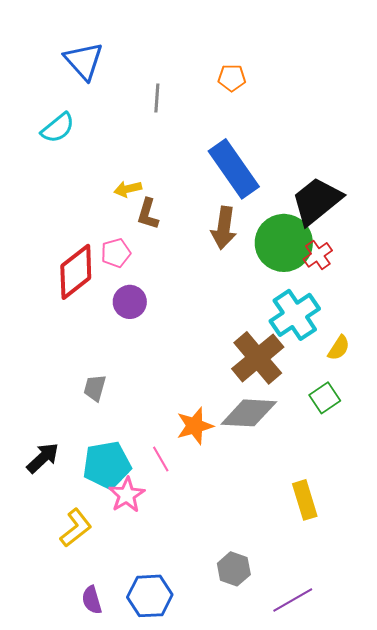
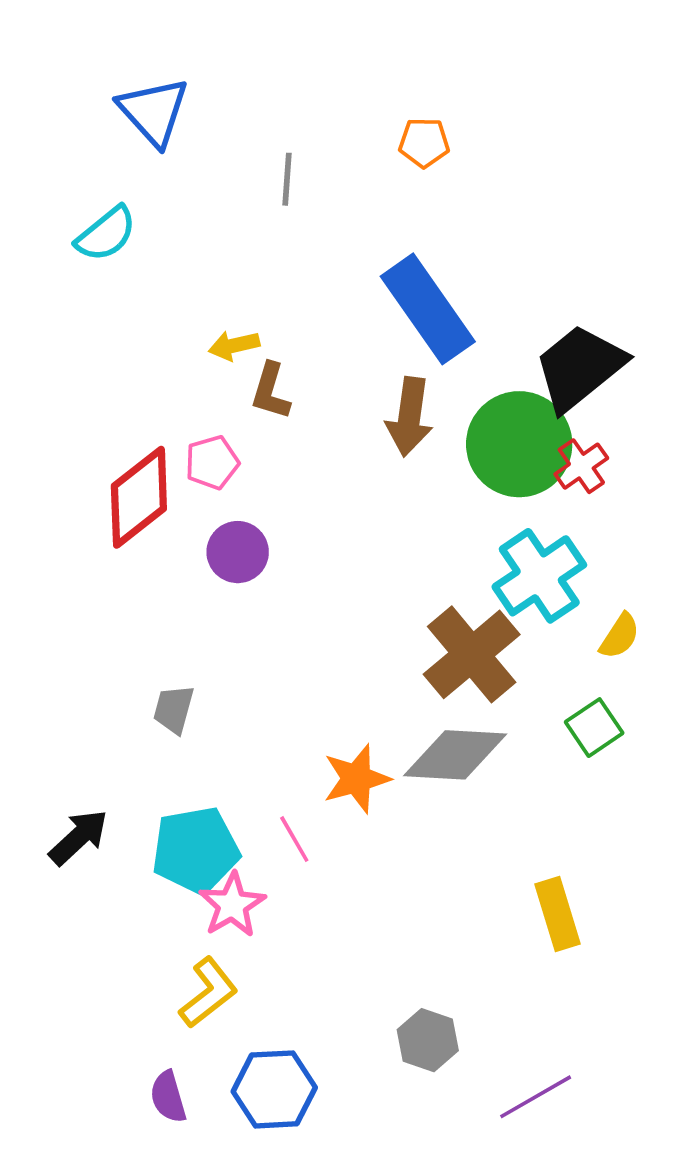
yellow L-shape: (76, 528) -> (208, 993), moved

